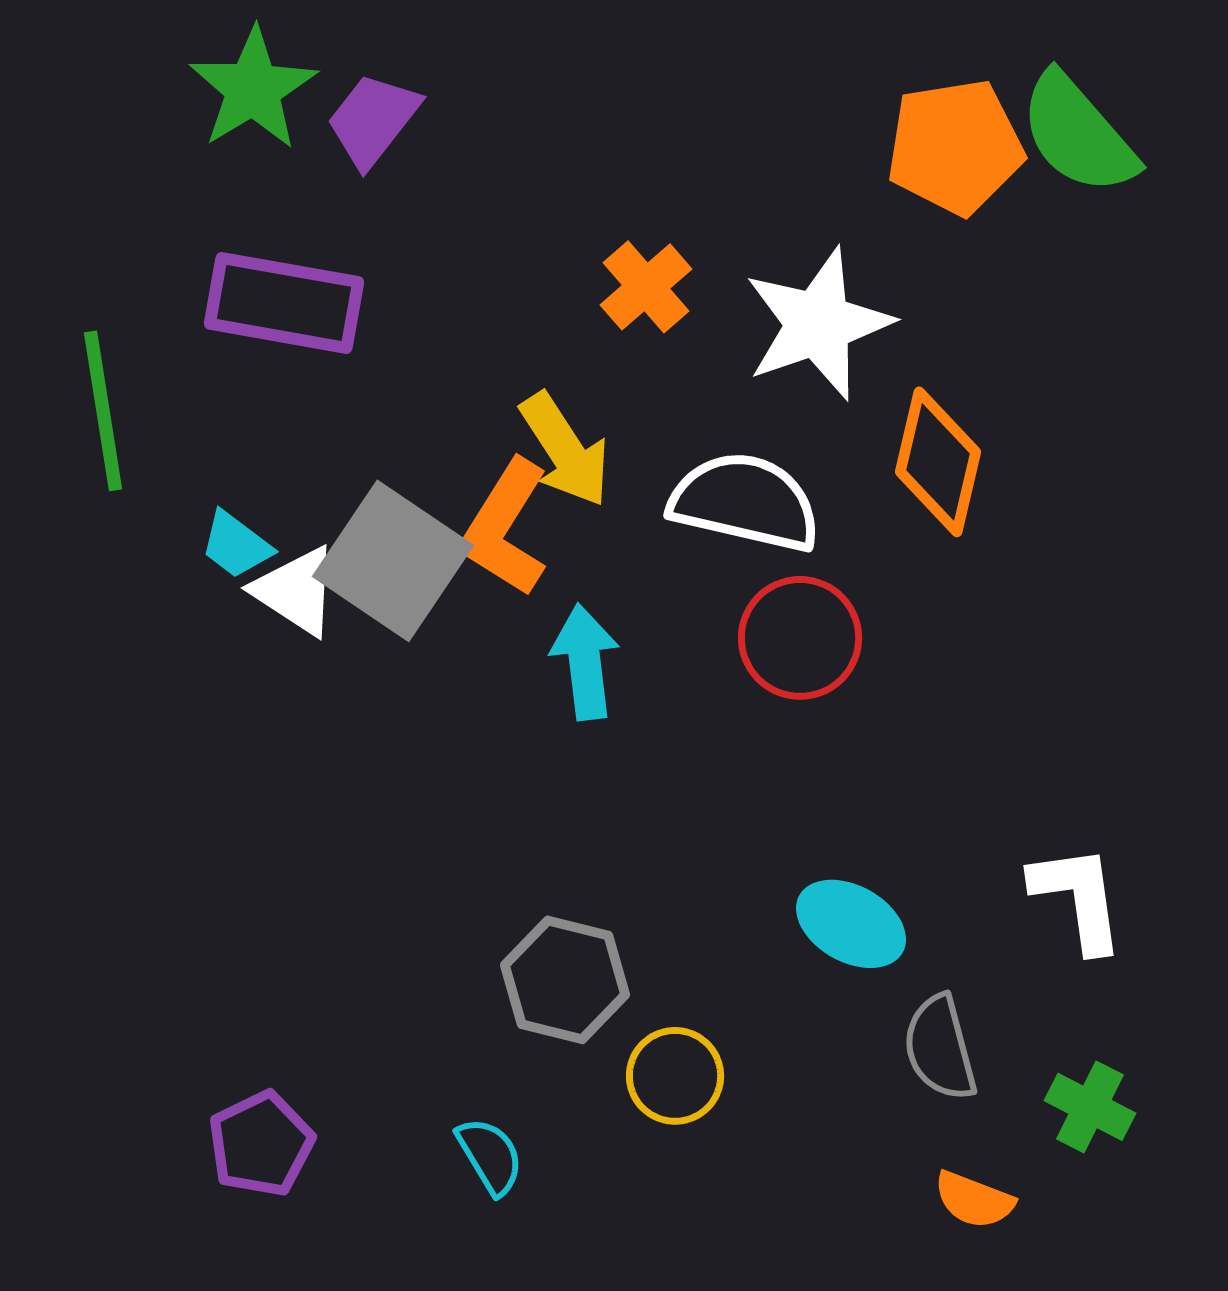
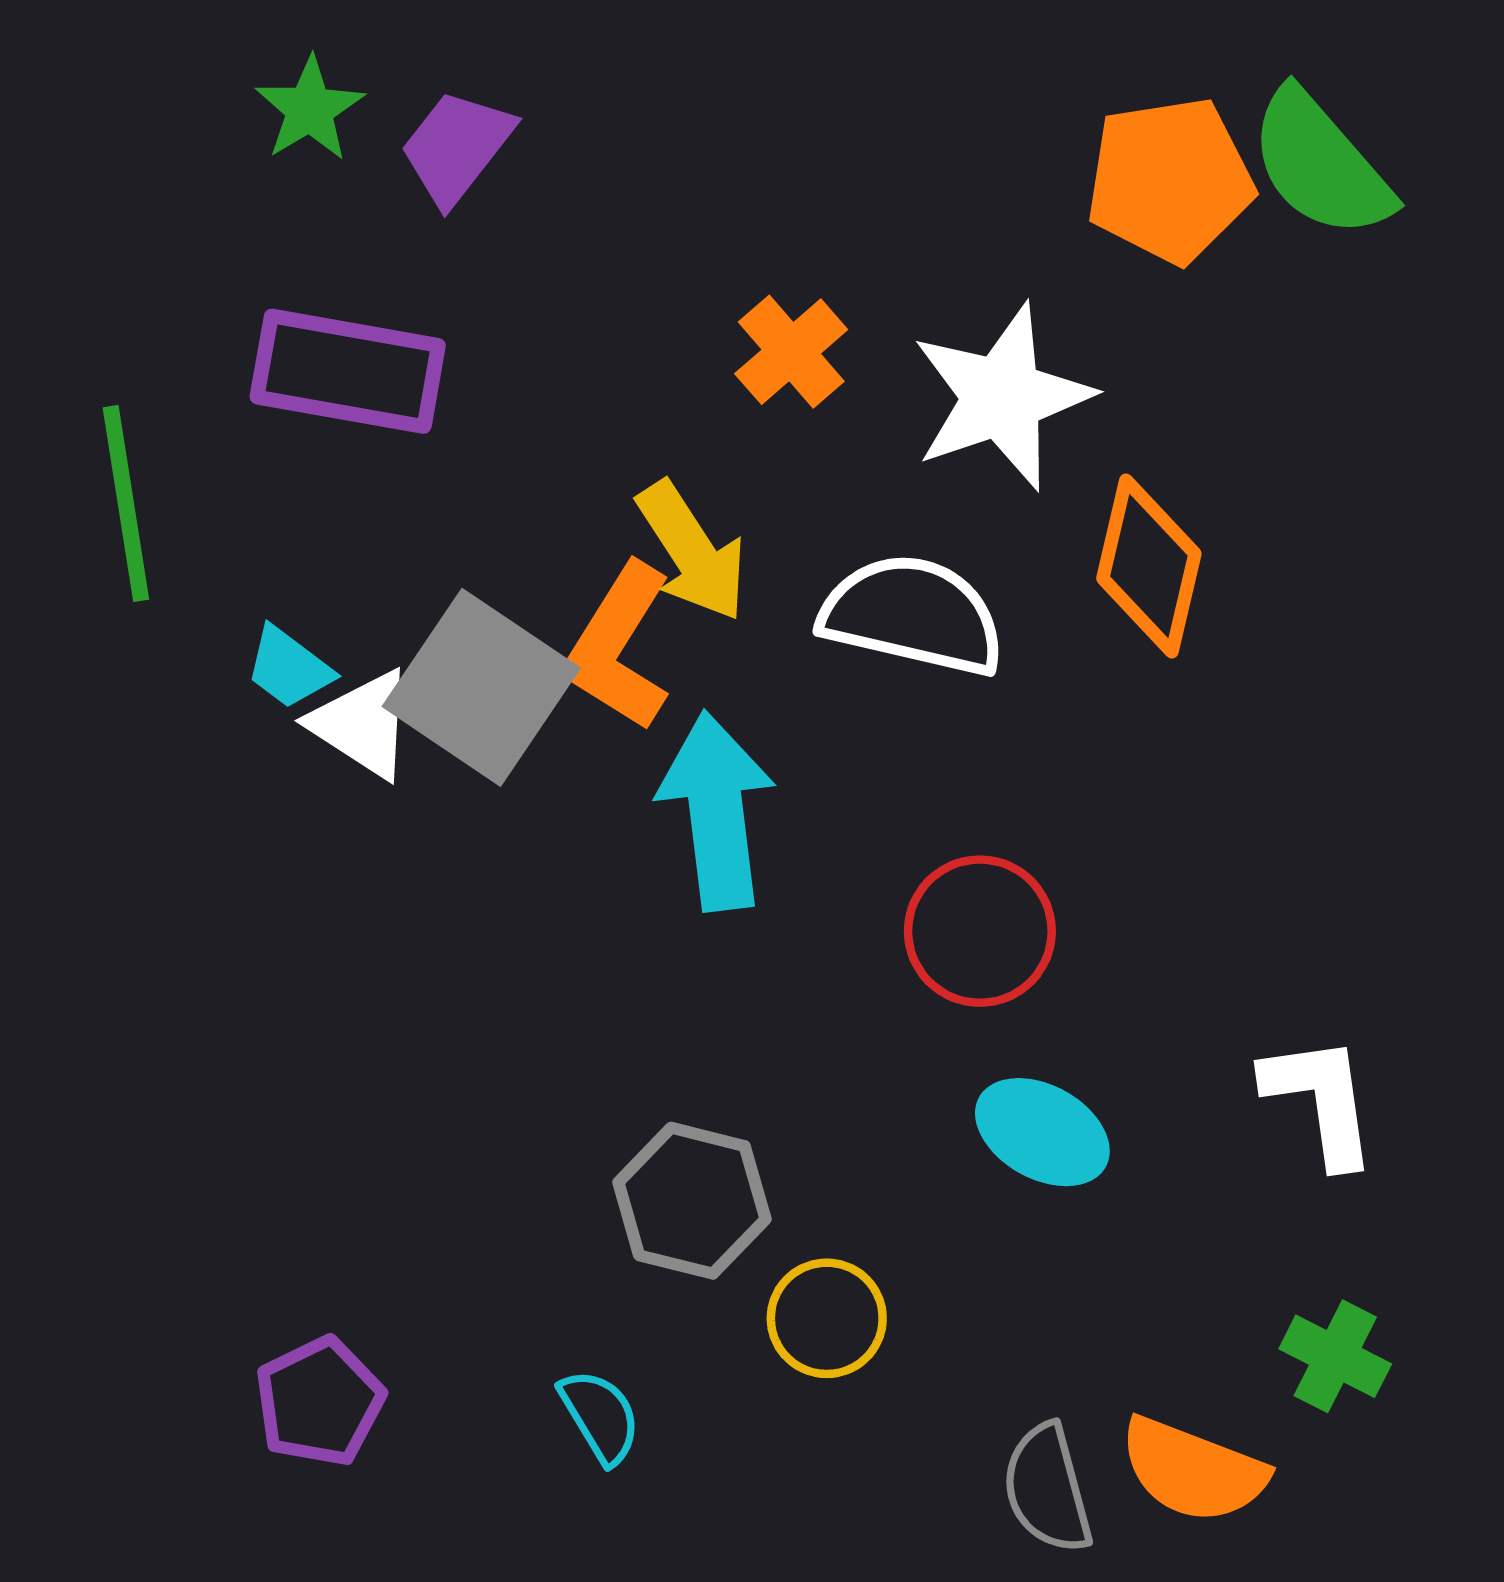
green star: (253, 89) -> (310, 109), size x0.7
red circle: (800, 638) -> (980, 931), moved
cyan arrow: (585, 662) -> (716, 811), size x1.4
gray semicircle: (940, 1048) -> (1047, 1489), moved
orange semicircle: (974, 1200) -> (1193, 1470), size x1.5

